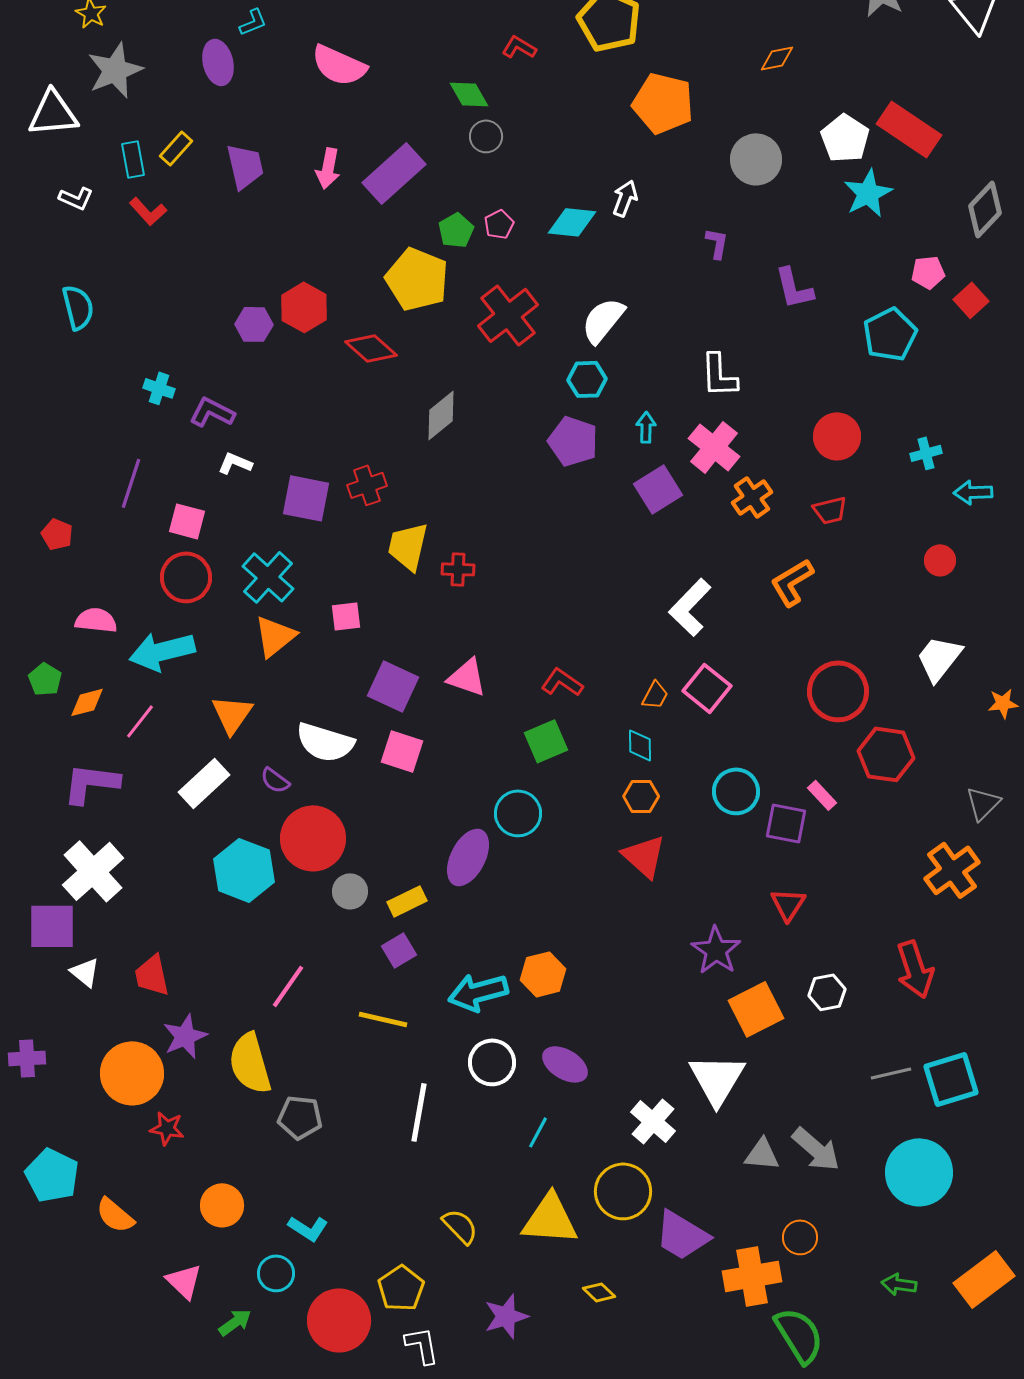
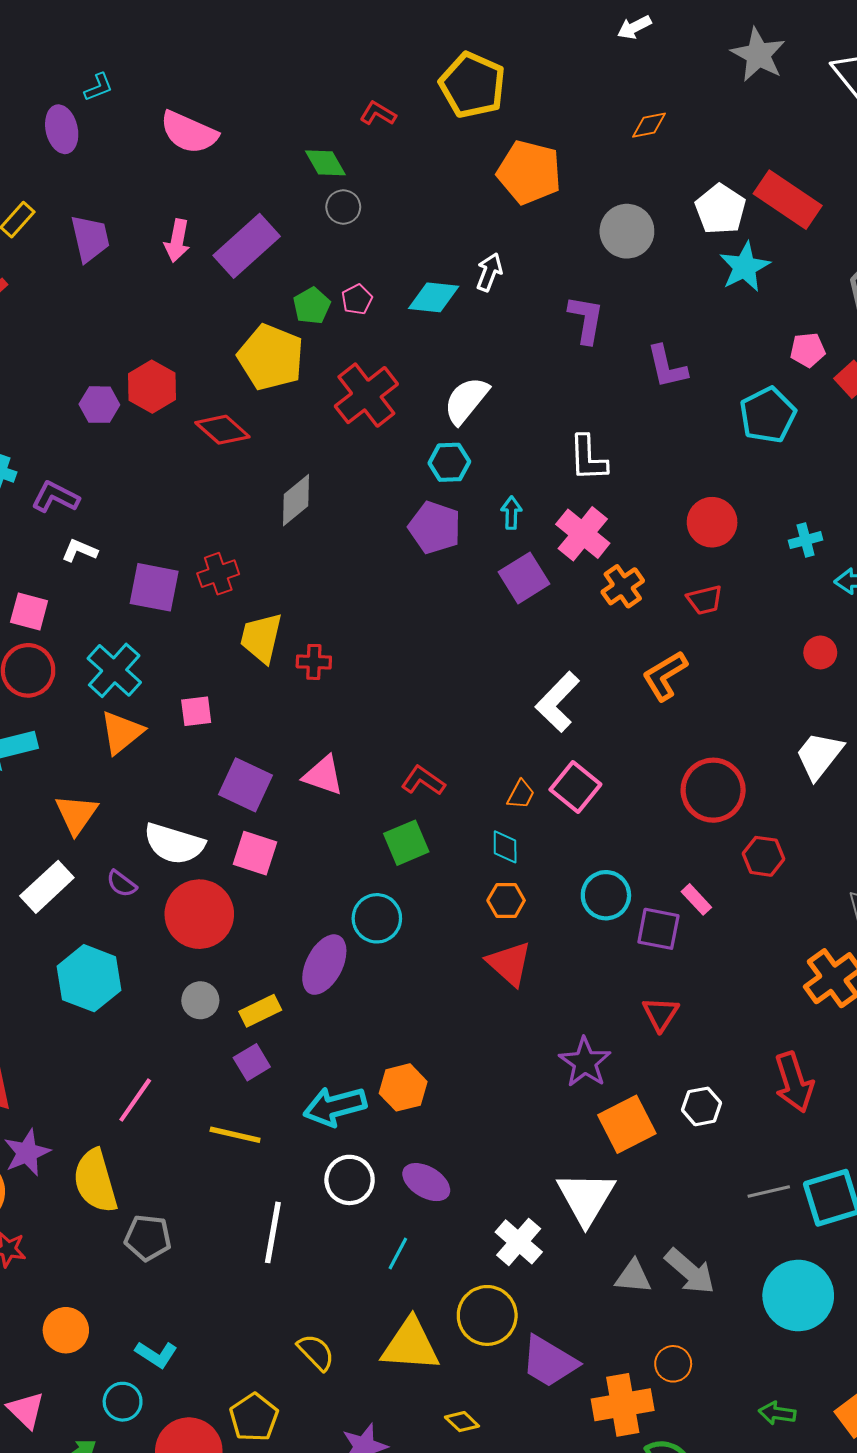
purple L-shape: (717, 243) -> (586, 319), size x1.5
red hexagon: (886, 754) -> (764, 856), size x0.7
red circle: (313, 838) -> (199, 914), moved

